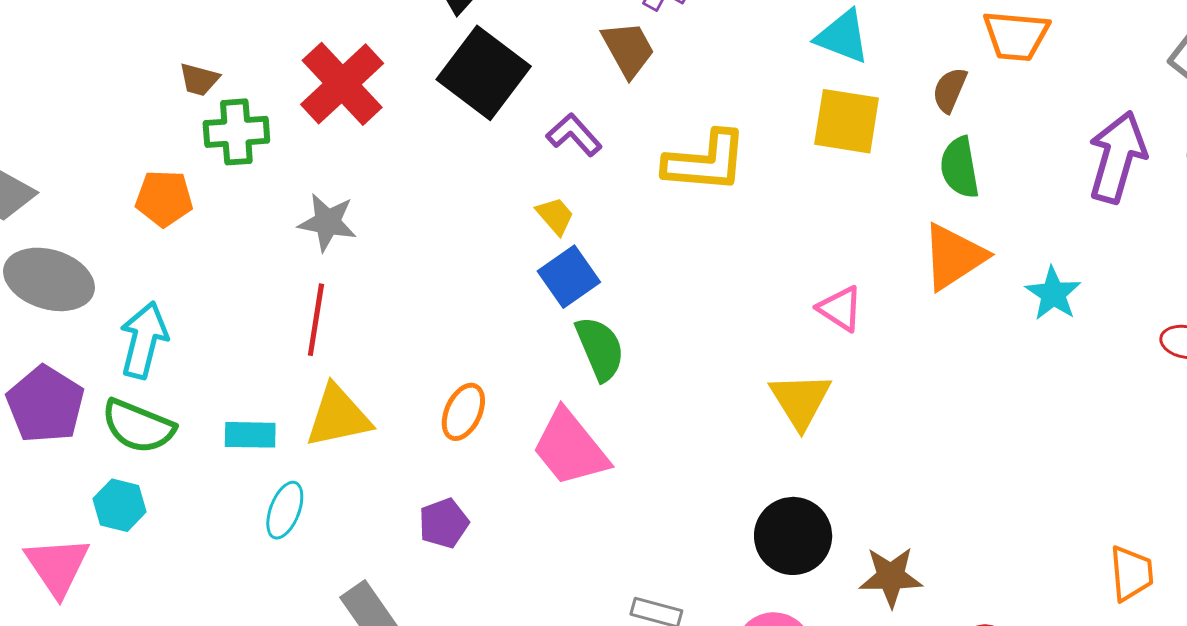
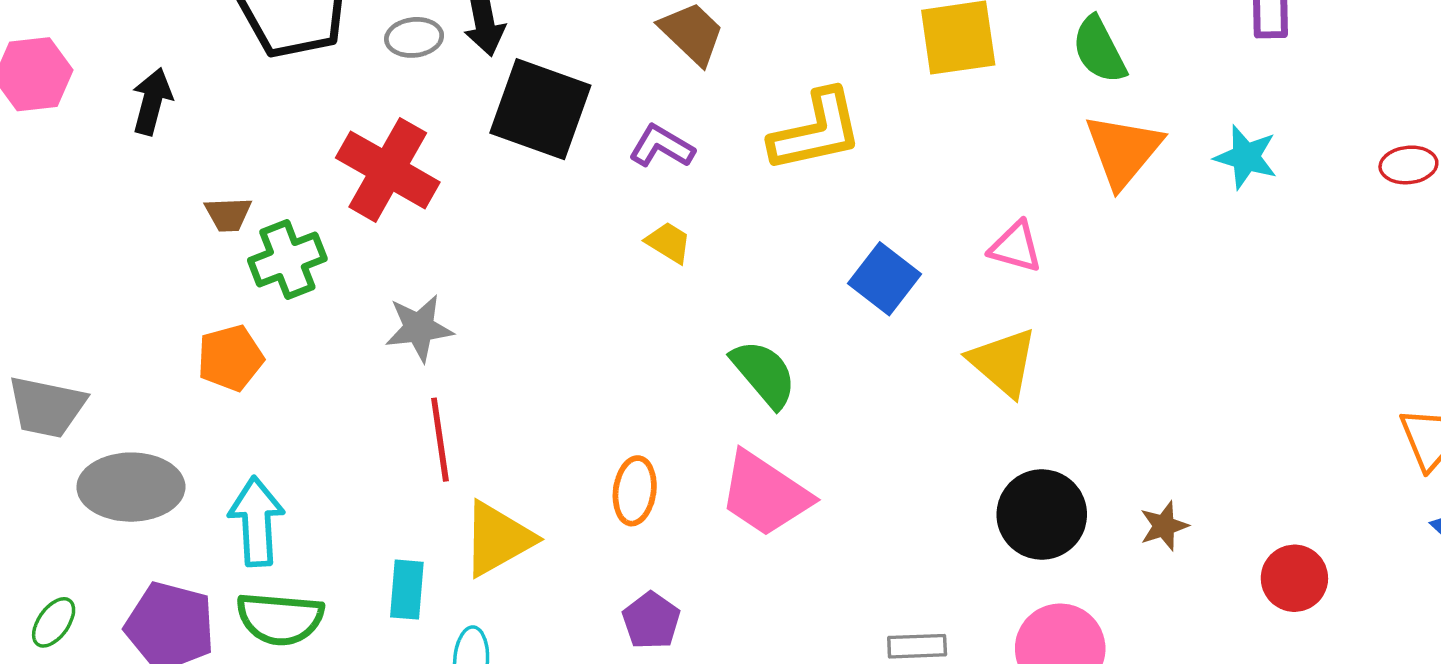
blue square: (569, 277) -> (885, 279), moved
cyan rectangle: (250, 435) -> (407, 590), turned -69
brown star: (891, 577) -> (1164, 526), size x0.7

